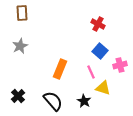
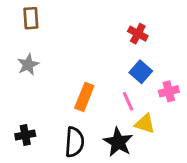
black cross: (18, 96) -> (25, 135), turned 32
black semicircle: (53, 101) -> (74, 142), turned 45
black star: (84, 101) -> (118, 142), size x1.5

